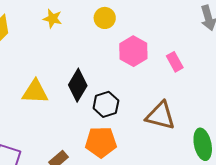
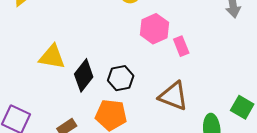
pink rectangle: (175, 62) -> (181, 46), moved
black diamond: (78, 85) -> (84, 75), moved

